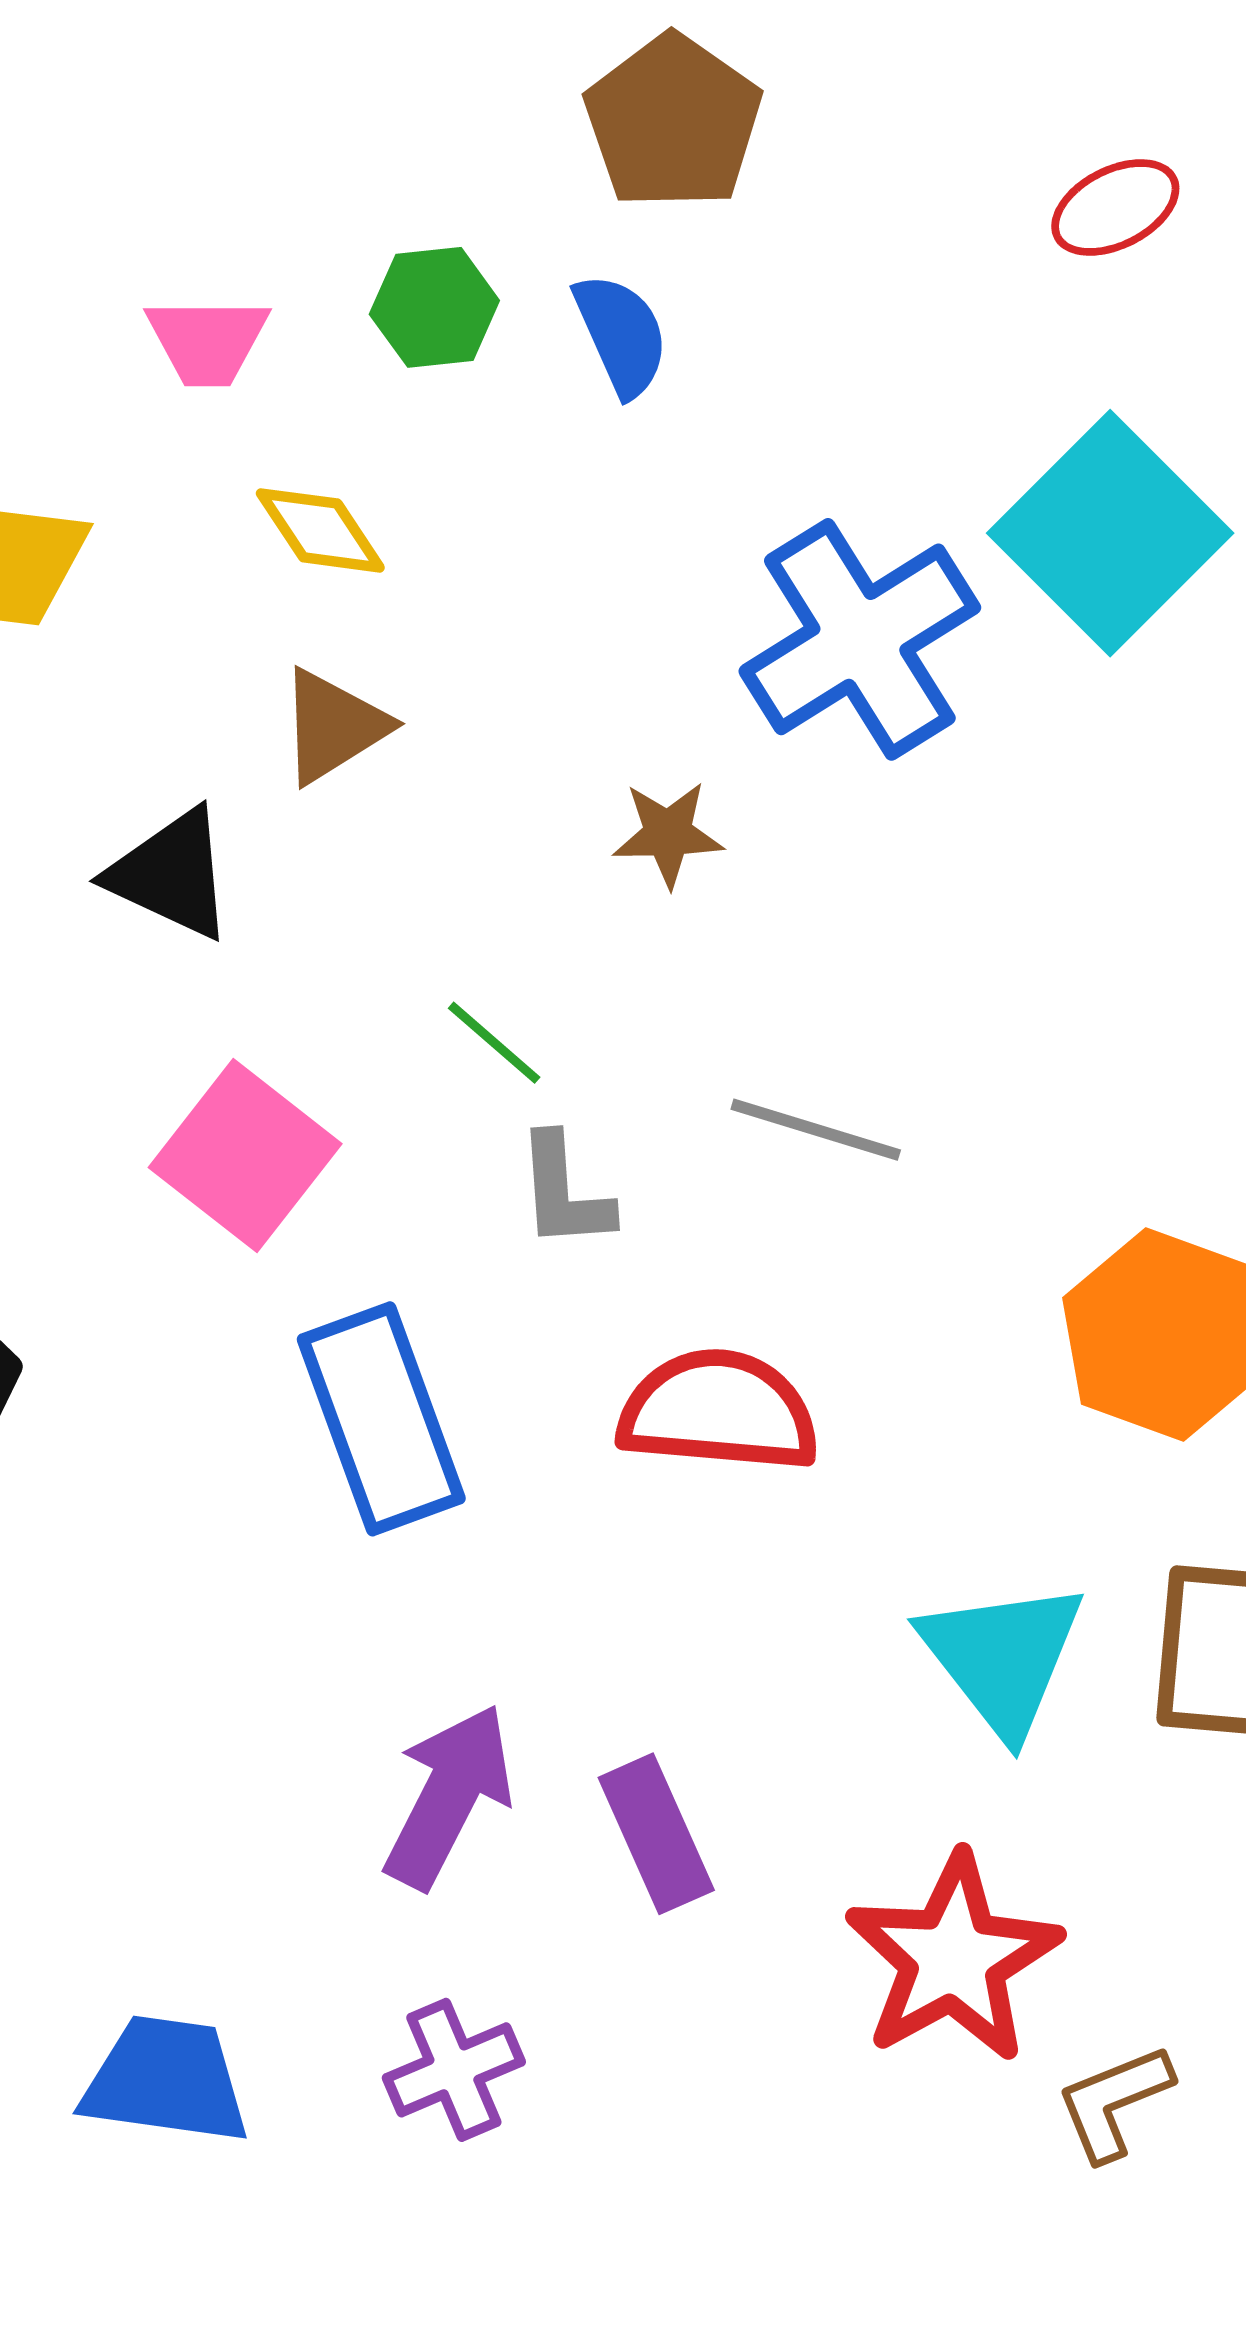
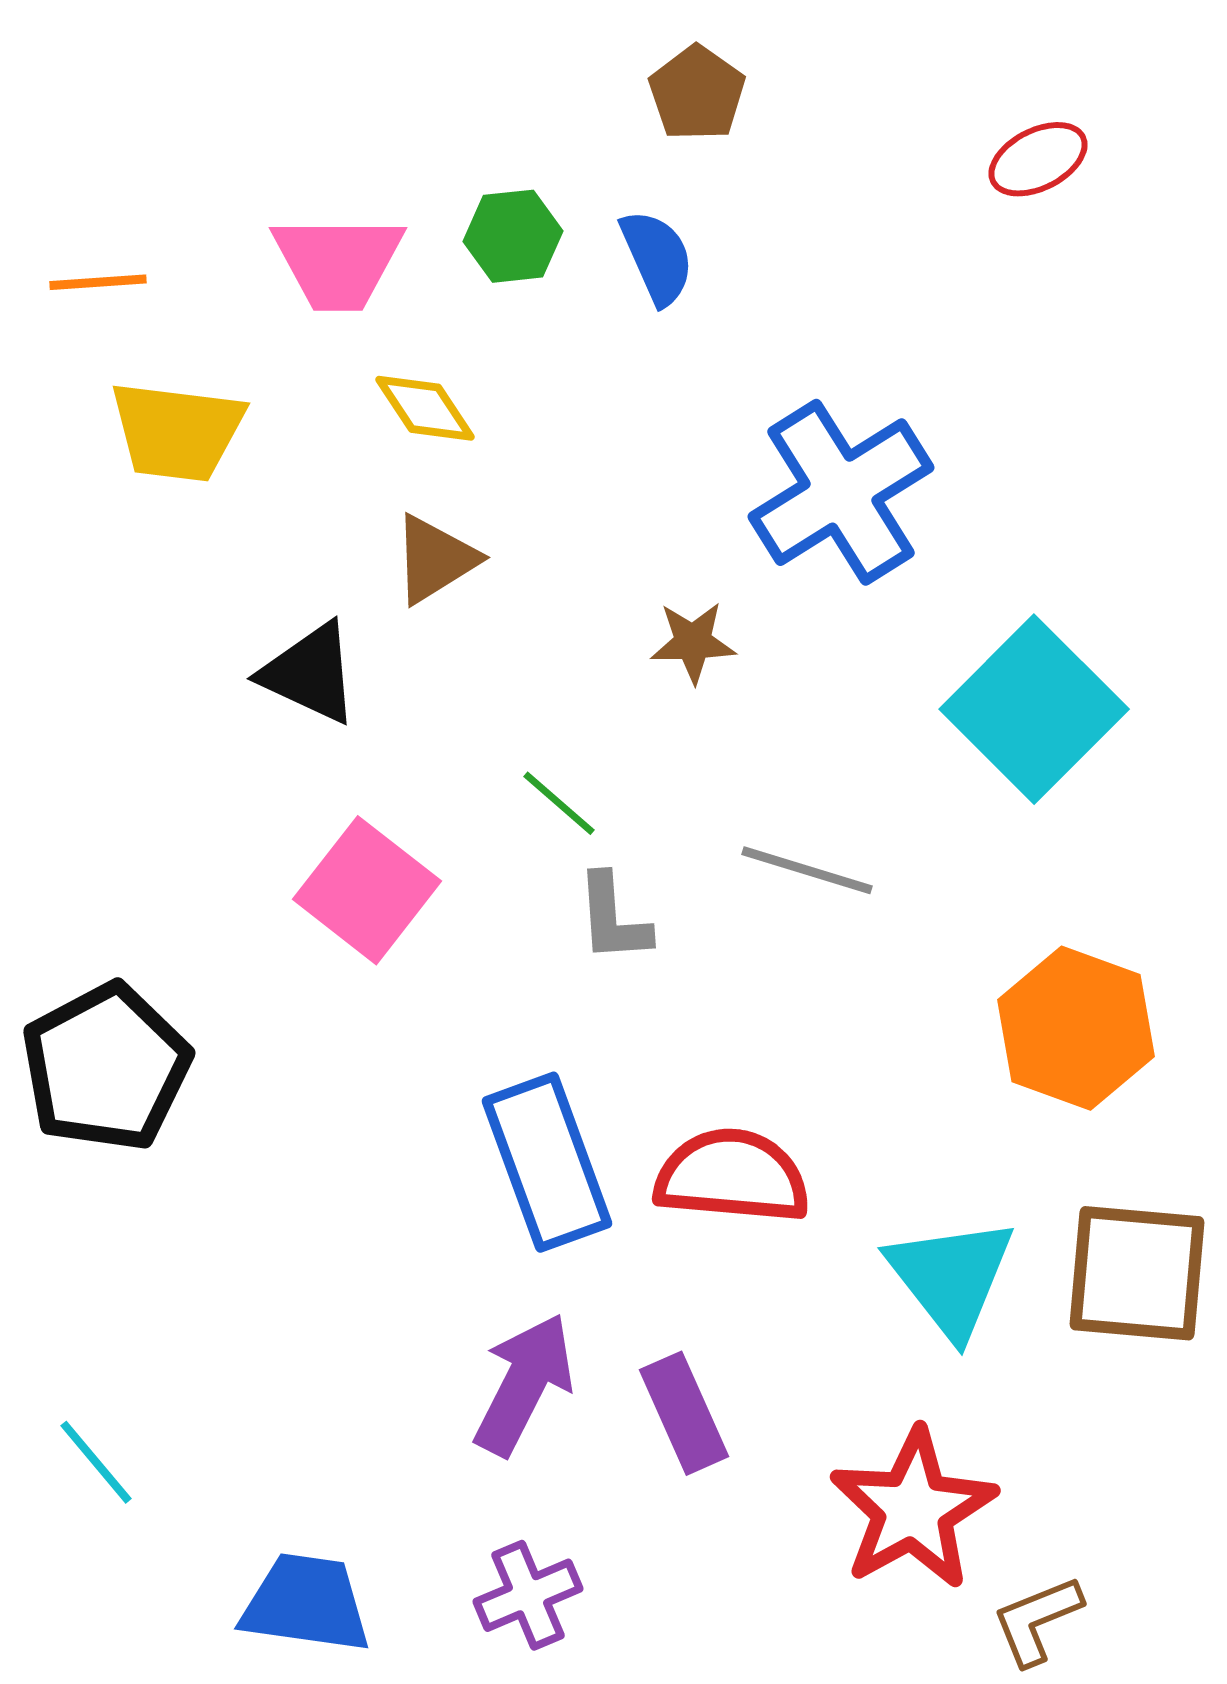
brown pentagon: (673, 122) -> (697, 93), size x0.7
pink trapezoid: (207, 341) -> (338, 262), size x1.4
cyan square: (1110, 533) -> (1034, 709), moved
red semicircle: (718, 1411) -> (732, 1176), moved
blue rectangle: (381, 1419) -> (547, 1162), moved

